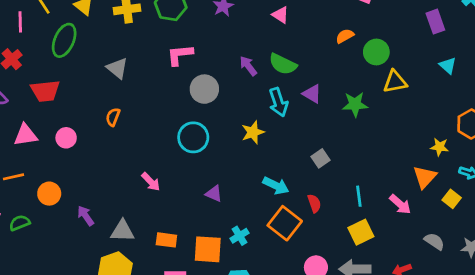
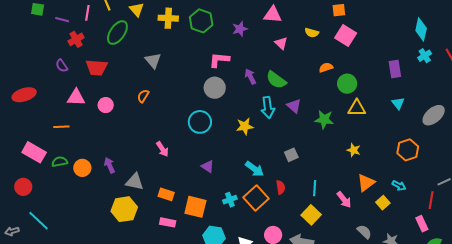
pink L-shape: (180, 55) -> (219, 60), moved
yellow star: (440, 147) -> (354, 150), moved
orange circle: (49, 194) -> (82, 168), moved
yellow square: (361, 232) -> (311, 215), turned -30
cyan cross: (240, 236) -> (230, 200), moved

